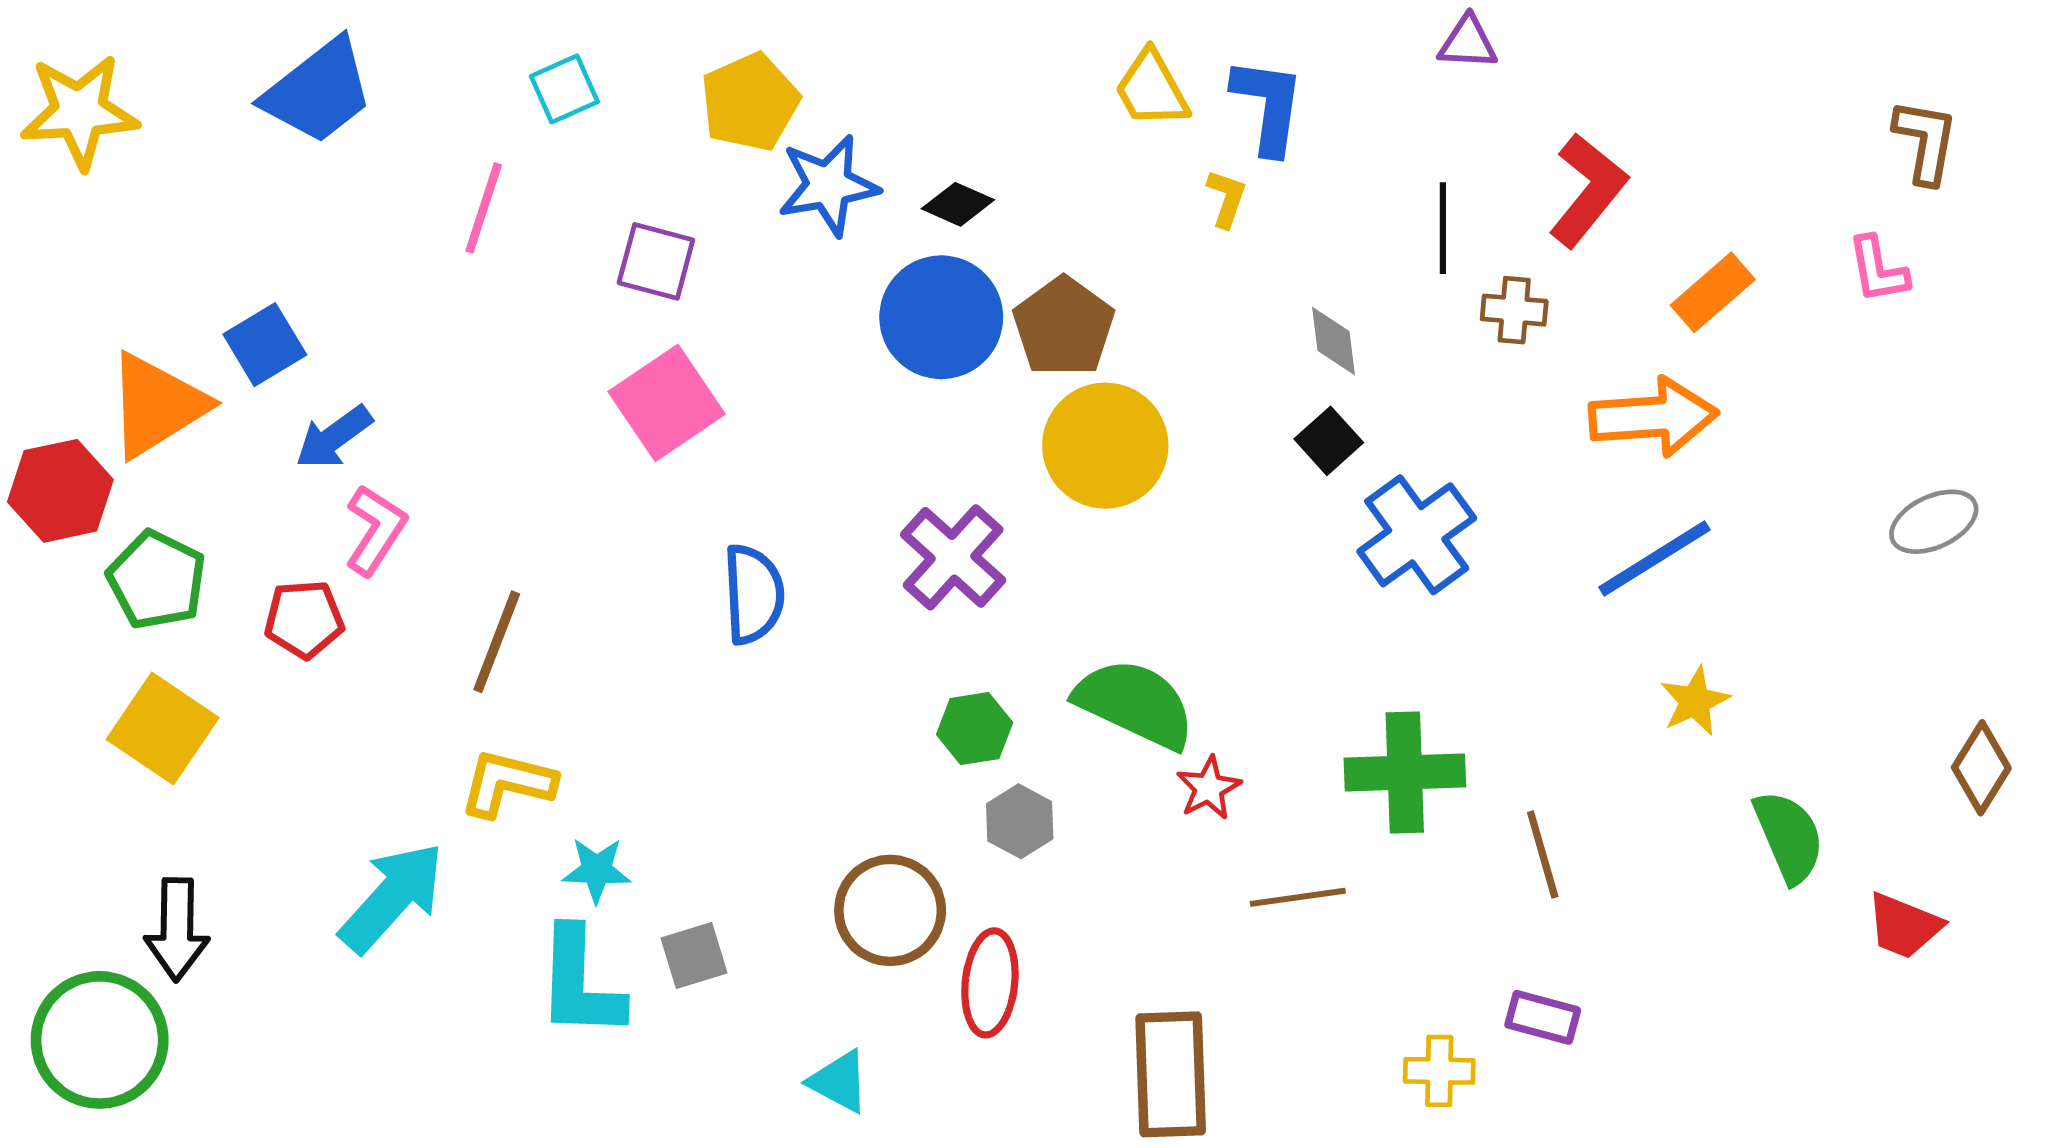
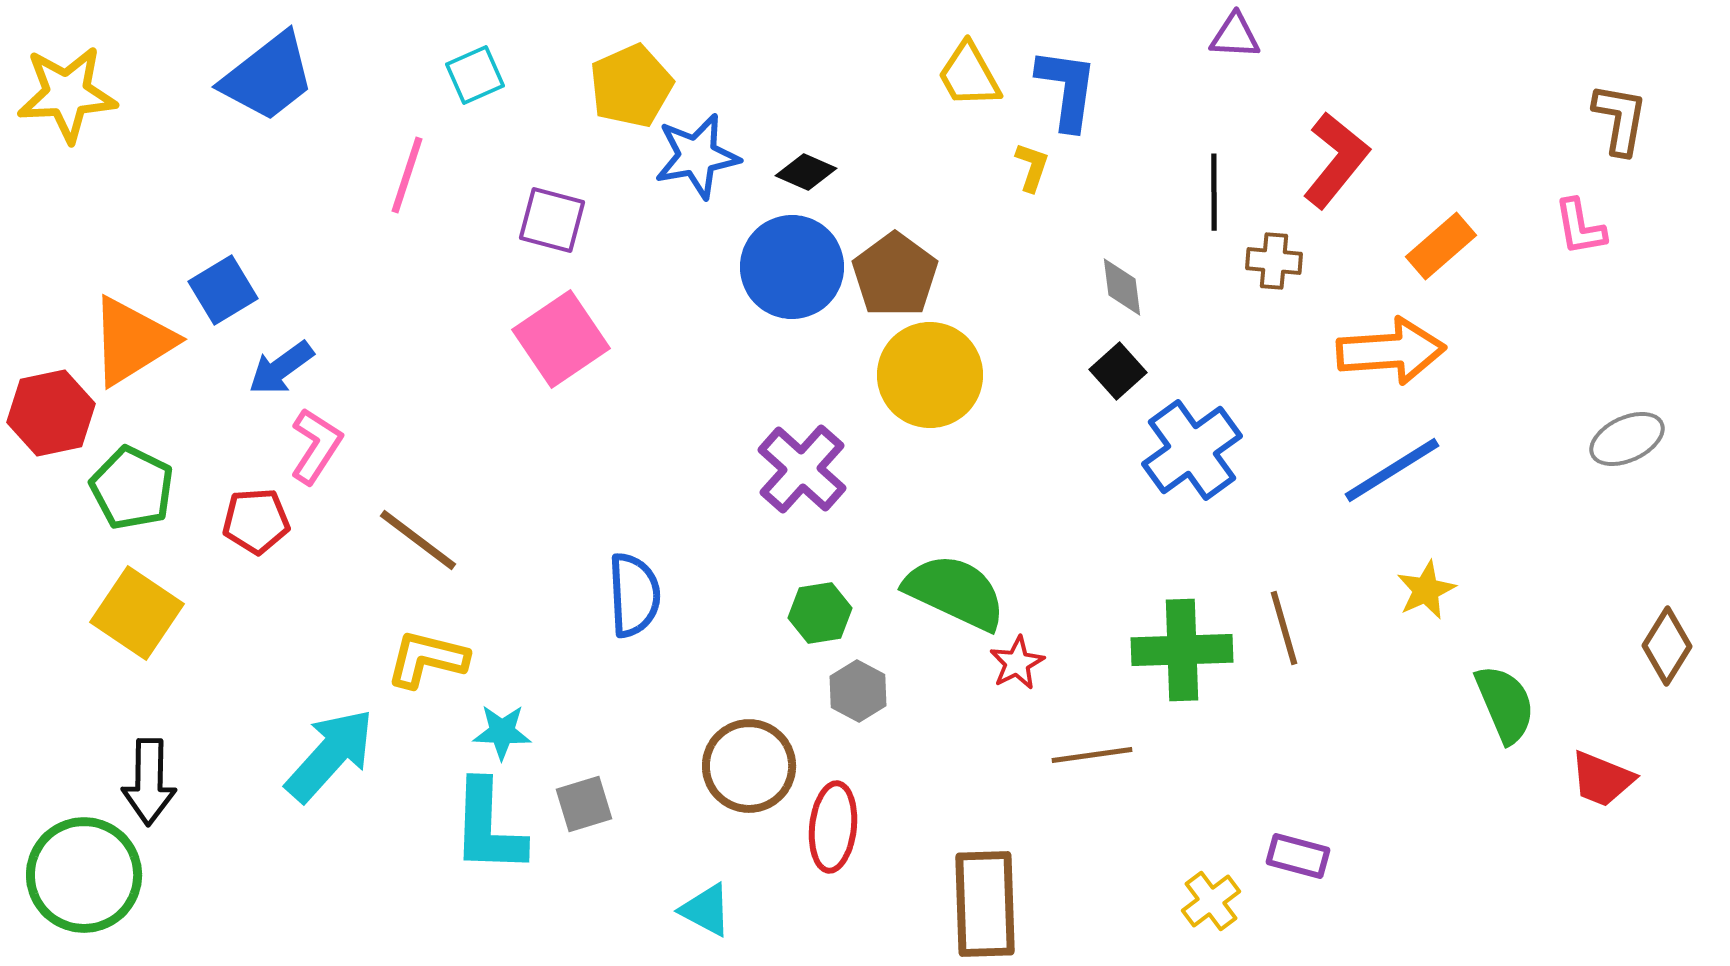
blue semicircle: (753, 594) -> (634, 595), moved
brown line: (497, 642) -> (418, 540), turned -74
brown line: (1543, 855) -> (1284, 628), moved
yellow cross: (1439, 1071) -> (1211, 901), turned -38

